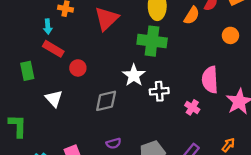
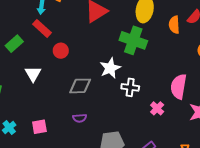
orange semicircle: (192, 15) -> (174, 25), turned 132
green rectangle: (27, 71) -> (14, 44), turned 48
purple semicircle: (114, 143) -> (80, 118), moved

